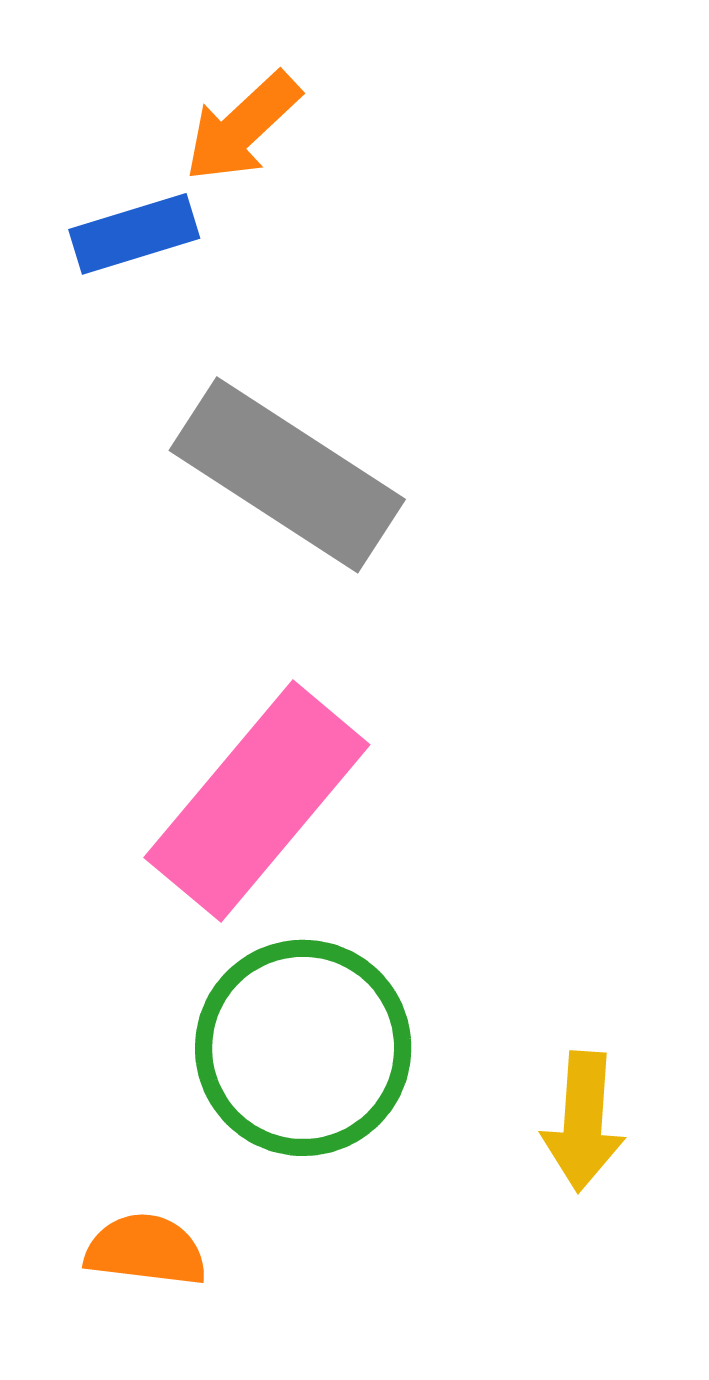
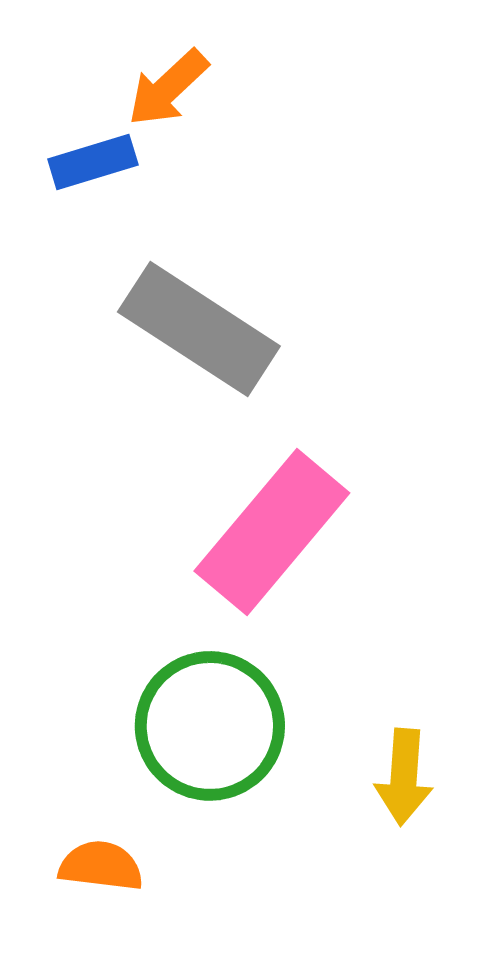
pink rectangle: (257, 801) -> (272, 532), moved

